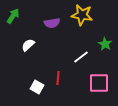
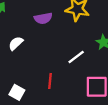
white square: (37, 87) -> (17, 92), moved

